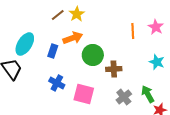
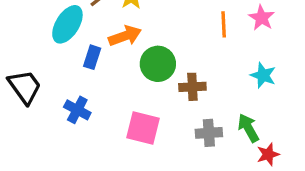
cyan ellipse: (25, 44) -> (67, 24), moved
blue cross: (57, 83) -> (77, 110), moved
gray cross: (124, 97) -> (209, 133), turned 35

